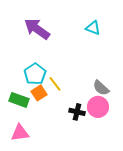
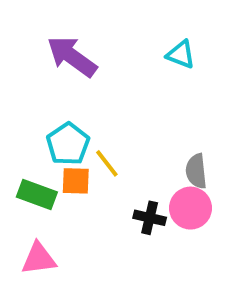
gray semicircle: (101, 88) -> (196, 171), turned 42
orange square: (39, 93) -> (76, 181), turned 35

